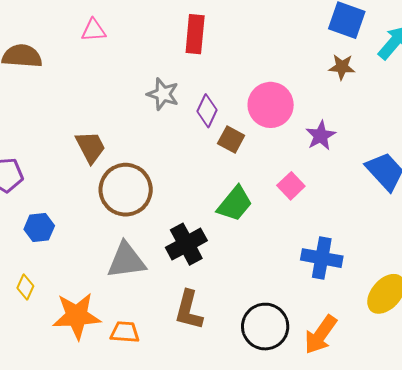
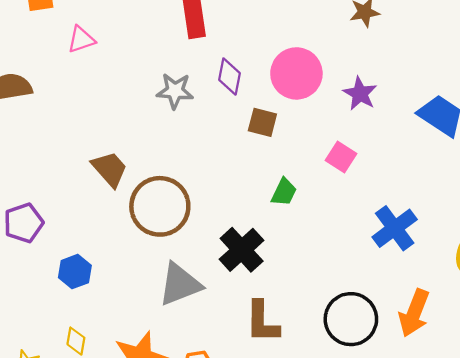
purple diamond: (207, 111) -> (229, 76), moved
green trapezoid: (235, 204) -> (284, 192), size x0.7
blue cross: (322, 258) -> (395, 228), turned -33

